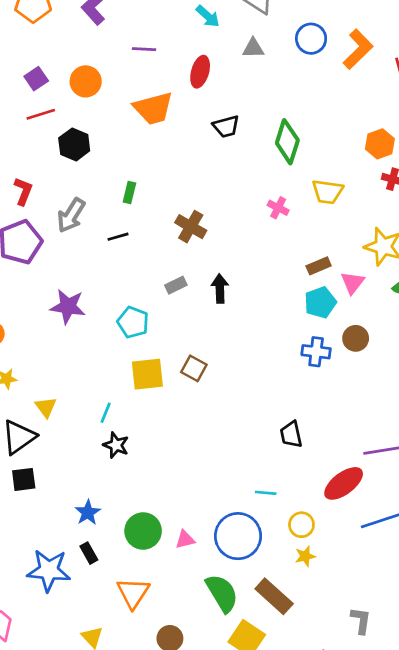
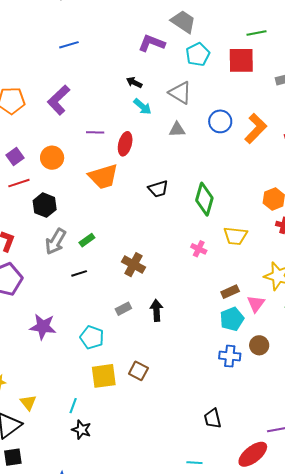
red ellipse: (200, 72) -> (125, 144), moved
green rectangle: (129, 193) -> (87, 240), turned 42
gray arrow: (71, 215) -> (56, 242), moved

